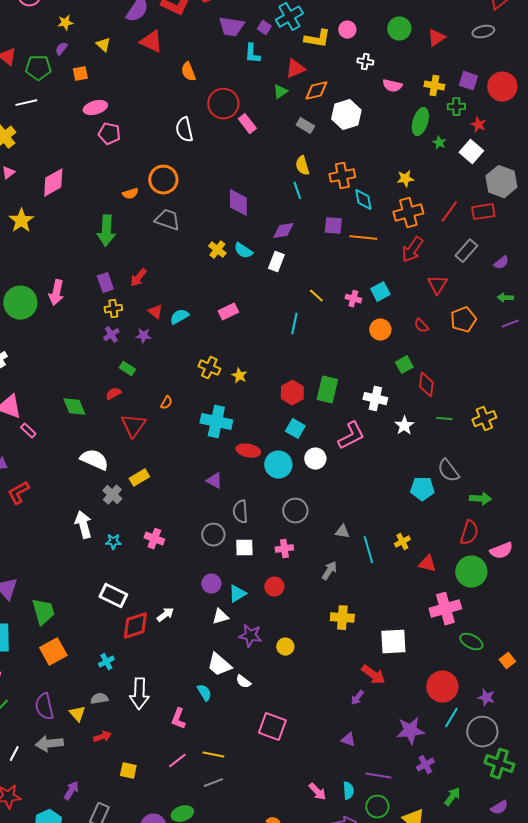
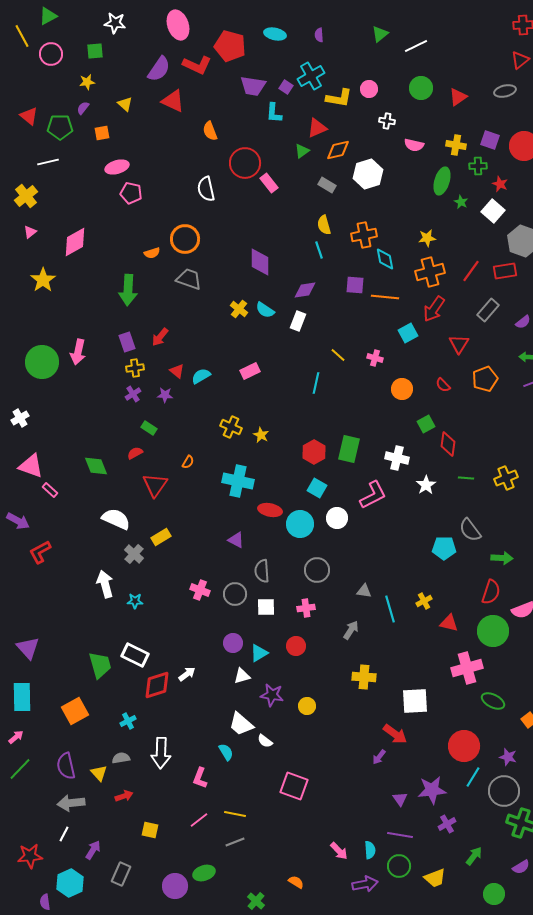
cyan square: (380, 292) -> (408, 333), moved
pink cross: (154, 539) -> (200, 590), moved
green trapezoid: (43, 612) -> (100, 665), moved
purple triangle: (348, 740) -> (400, 799), moved, turned 35
white line: (14, 754) -> (64, 834), moved

